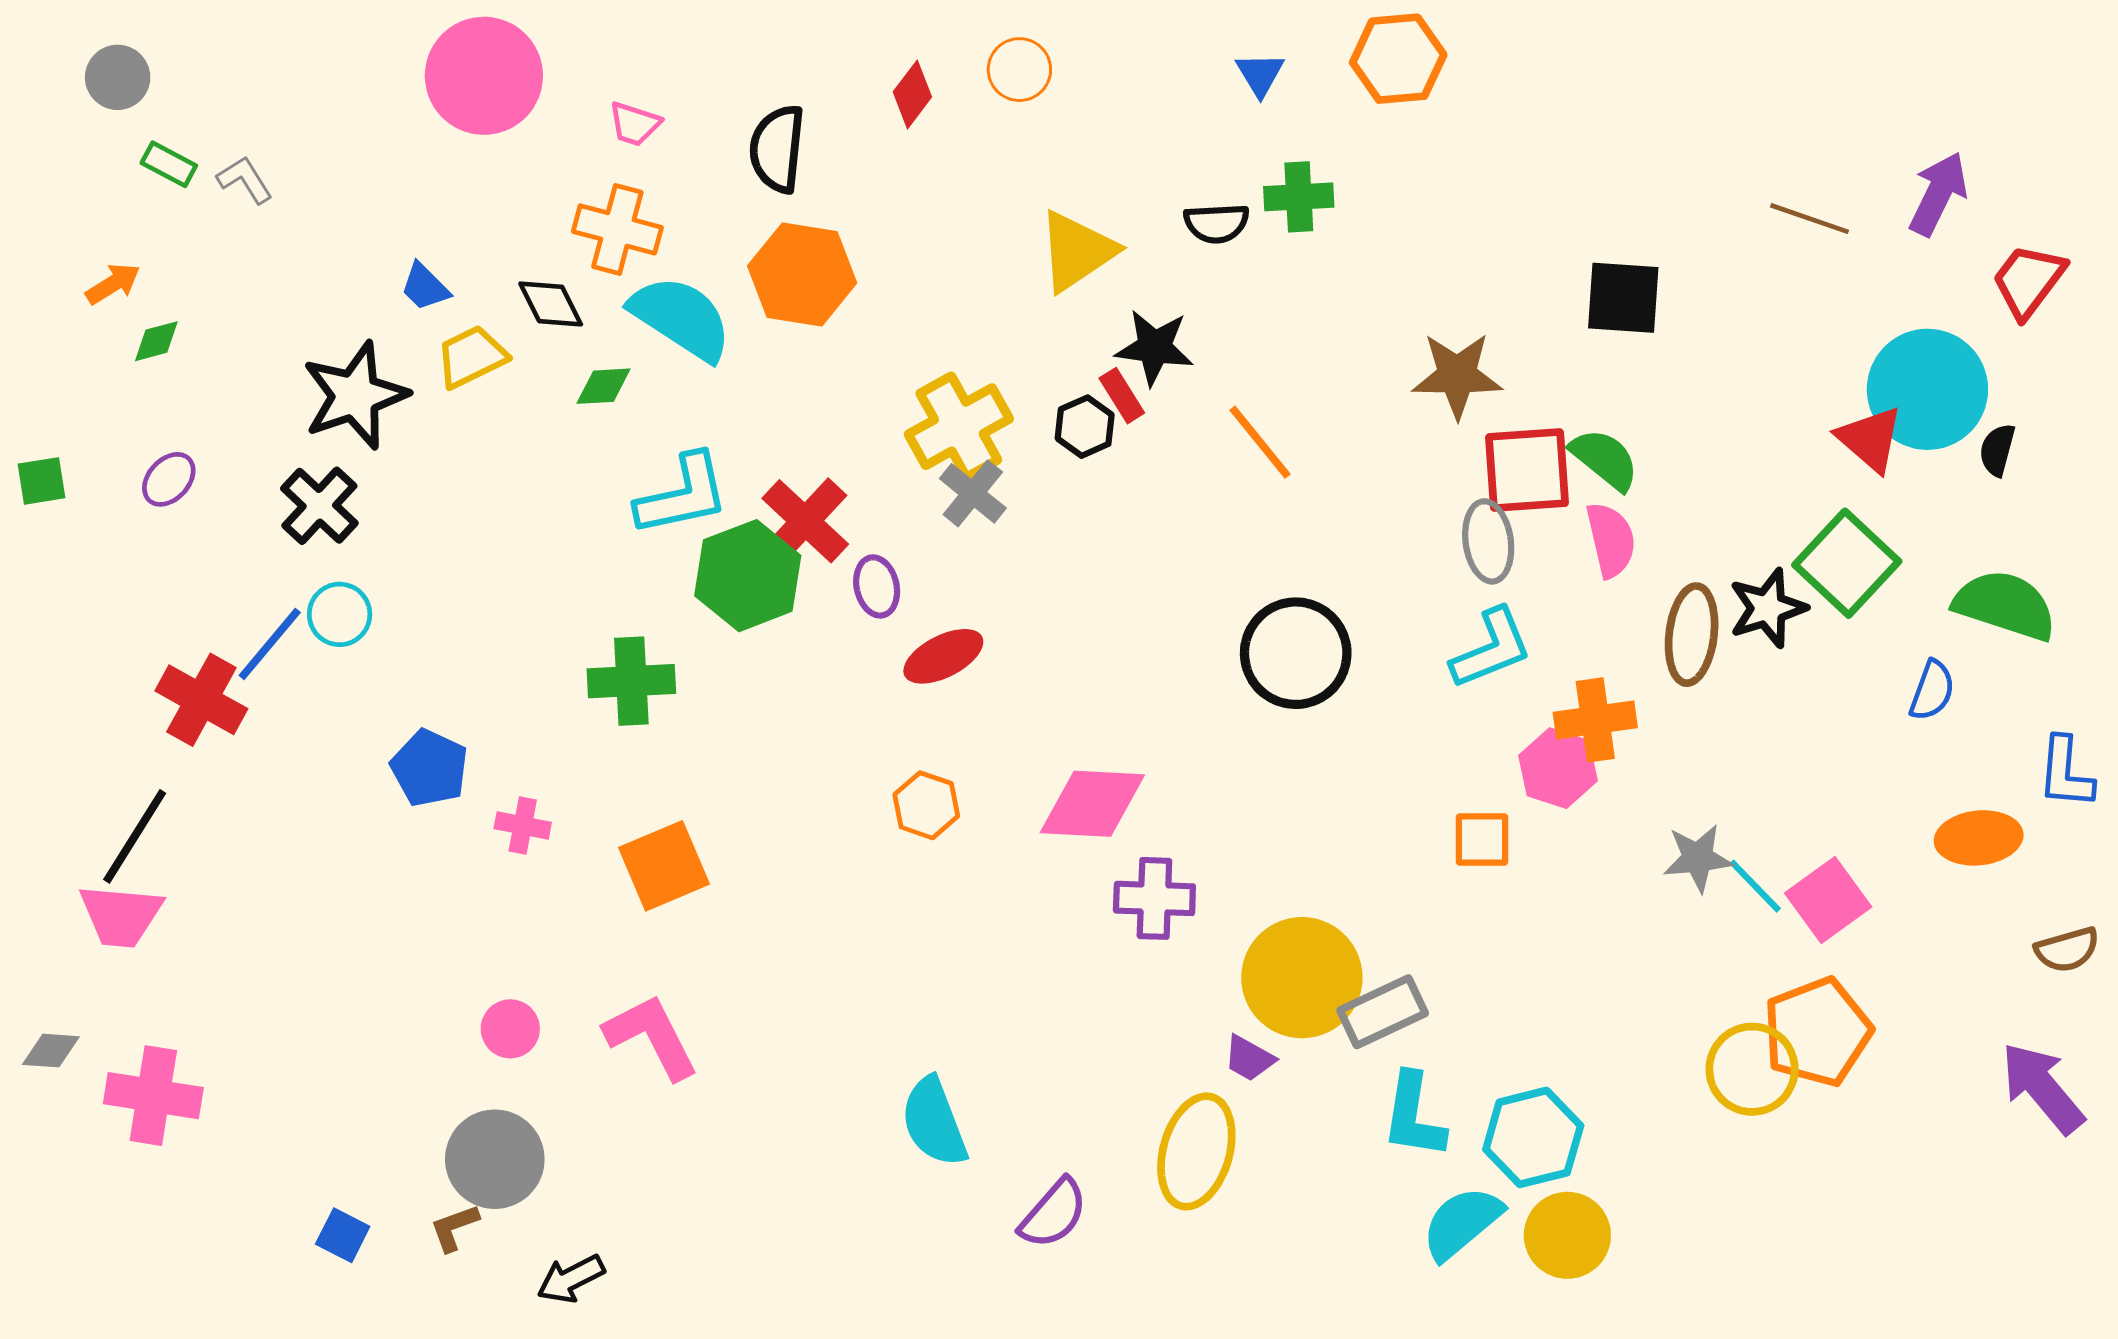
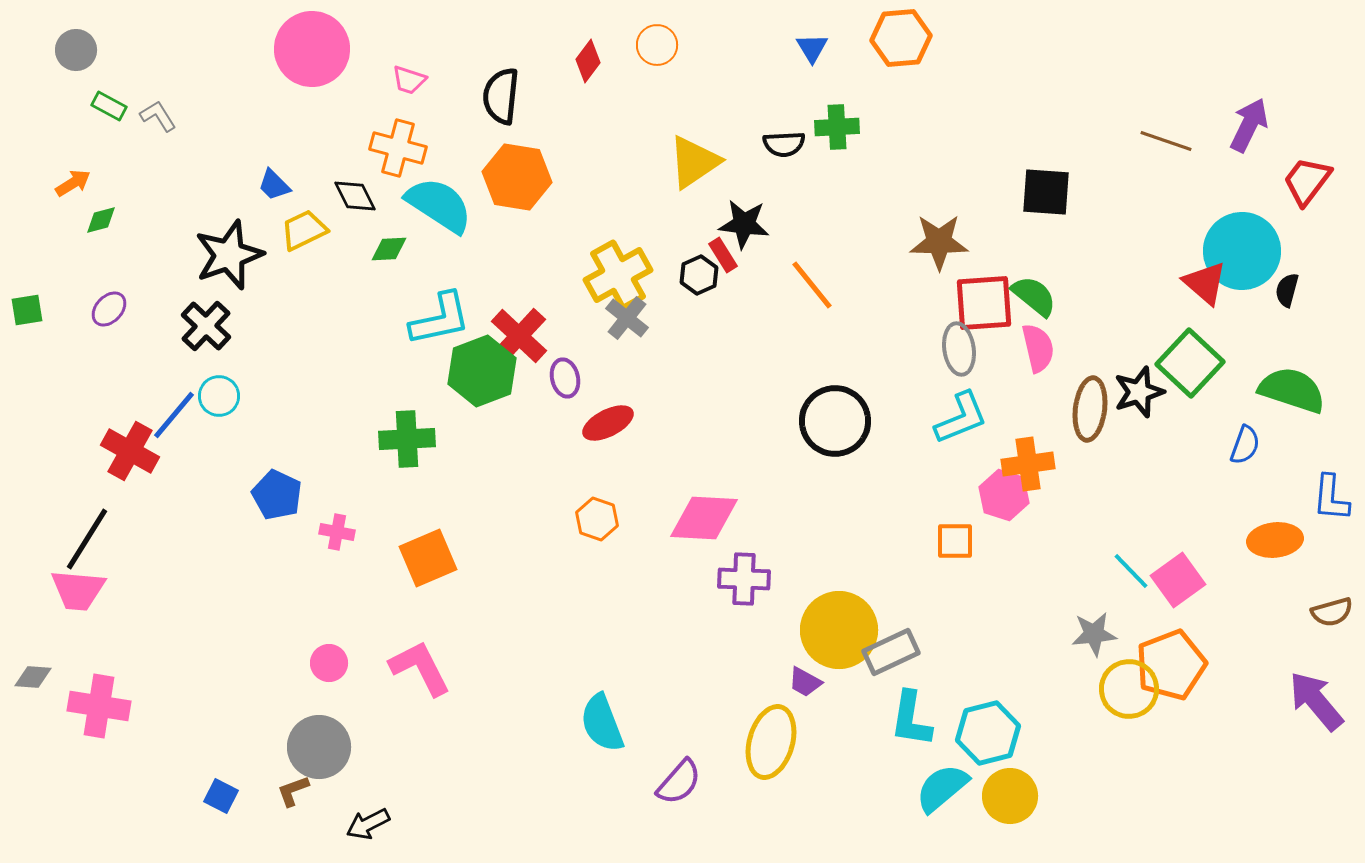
gray star: (1698, 858) -> (1094, 634), moved

